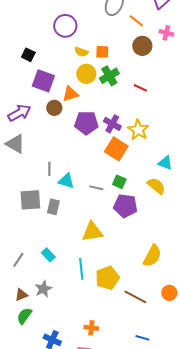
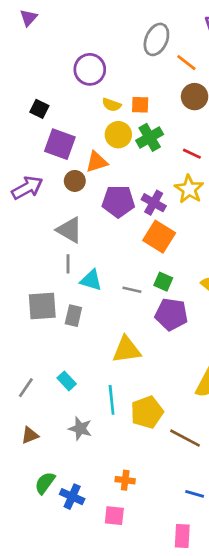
yellow star: (138, 130) -> (189, 189), moved
gray triangle: (15, 144) -> (69, 230), moved
gray star: (43, 289) -> (80, 429), moved, turned -30
green semicircle: (24, 316) -> (45, 483), moved

